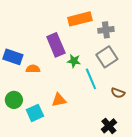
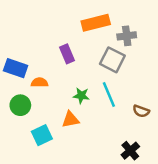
purple rectangle: (56, 45) -> (67, 54), size x0.7
gray square: (107, 57) -> (112, 60), moved, turned -30
green star: (74, 61) -> (81, 96), moved
green circle: (14, 100) -> (20, 105), moved

